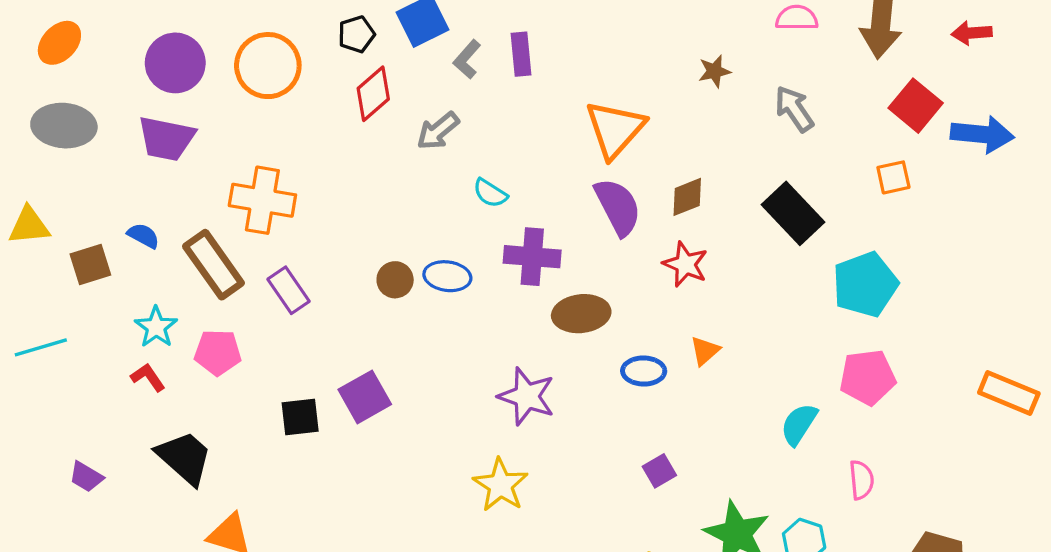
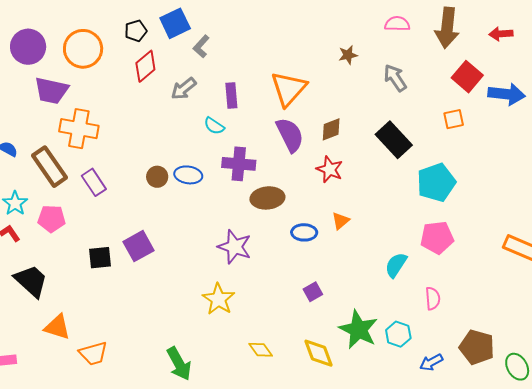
purple rectangle: (521, 54) -> (231, 96), moved
purple trapezoid: (166, 139) -> (51, 91), moved

